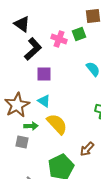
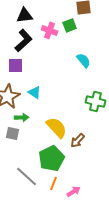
black triangle: (22, 24) -> (25, 15), moved, turned -42
purple square: (44, 74) -> (16, 65), moved
yellow semicircle: (57, 124) -> (57, 127), moved

